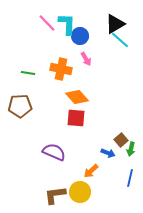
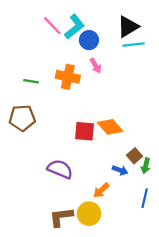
cyan L-shape: (67, 24) -> (74, 27), turned 50
cyan line: (120, 40) -> (133, 44), turned -48
orange diamond: (77, 97) -> (110, 127), moved

